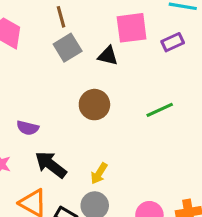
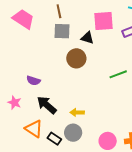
gray square: (68, 48) -> (62, 31), turned 30
brown circle: (94, 105) -> (76, 58), moved
yellow arrow: (99, 173) -> (77, 112), turned 56

